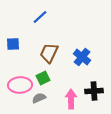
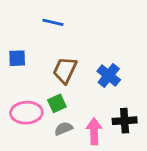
blue line: (40, 17) -> (53, 22), turned 56
gray semicircle: (39, 98) -> (64, 129), moved

